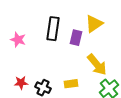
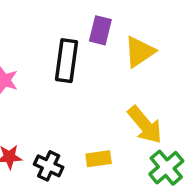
purple rectangle: (76, 38) -> (100, 30), moved

